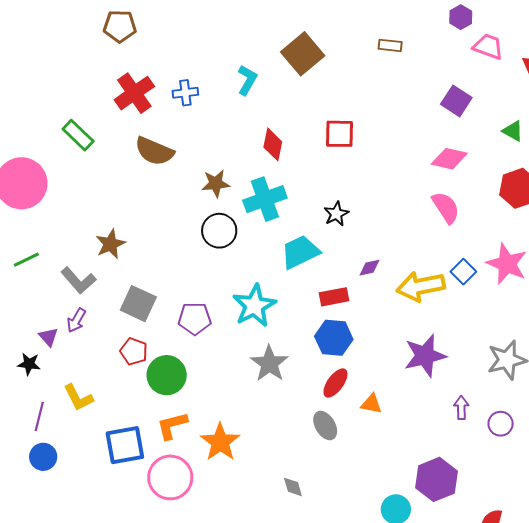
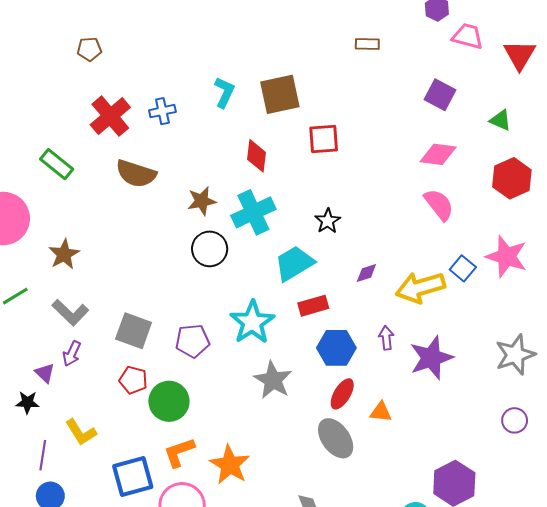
brown pentagon: (120, 26) -> (89, 49), size x0.7
brown square: (303, 54) -> (280, 94), moved, turned 33
brown star: (110, 244) -> (64, 254), moved
red rectangle: (334, 297) -> (313, 306), moved
purple arrow: (461, 408) -> (386, 338), moved
gray ellipse: (325, 426) -> (336, 438), size x1.4

